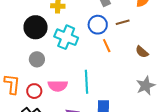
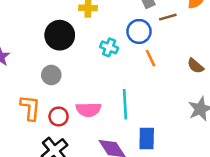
brown line: (123, 22) -> (168, 17), moved
cyan cross: (66, 37) -> (109, 47), moved, size x0.6
gray circle: (37, 59) -> (51, 75), moved

